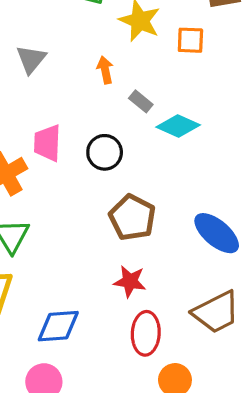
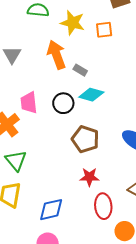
orange arrow: (105, 70) -> (56, 55), size x1.8
cyan diamond: (178, 126) -> (91, 95), moved

